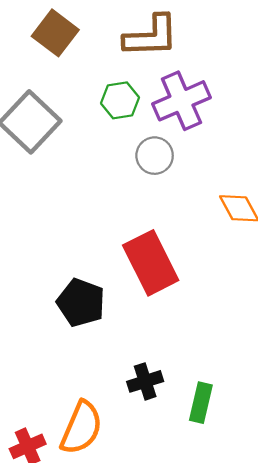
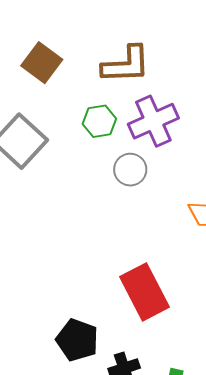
red rectangle: (151, 263) -> (145, 292), moved
black pentagon: (81, 303) -> (77, 340), moved

